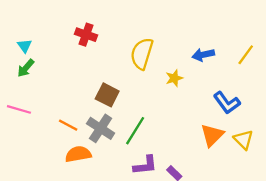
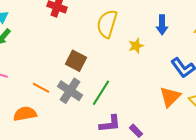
blue arrow: (203, 55) -> (162, 25), turned -78
orange semicircle: (78, 154) -> (25, 114), moved

